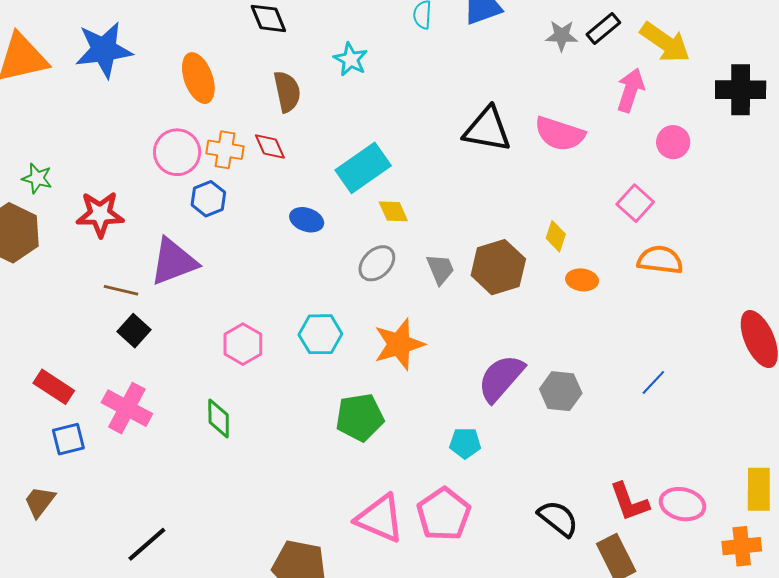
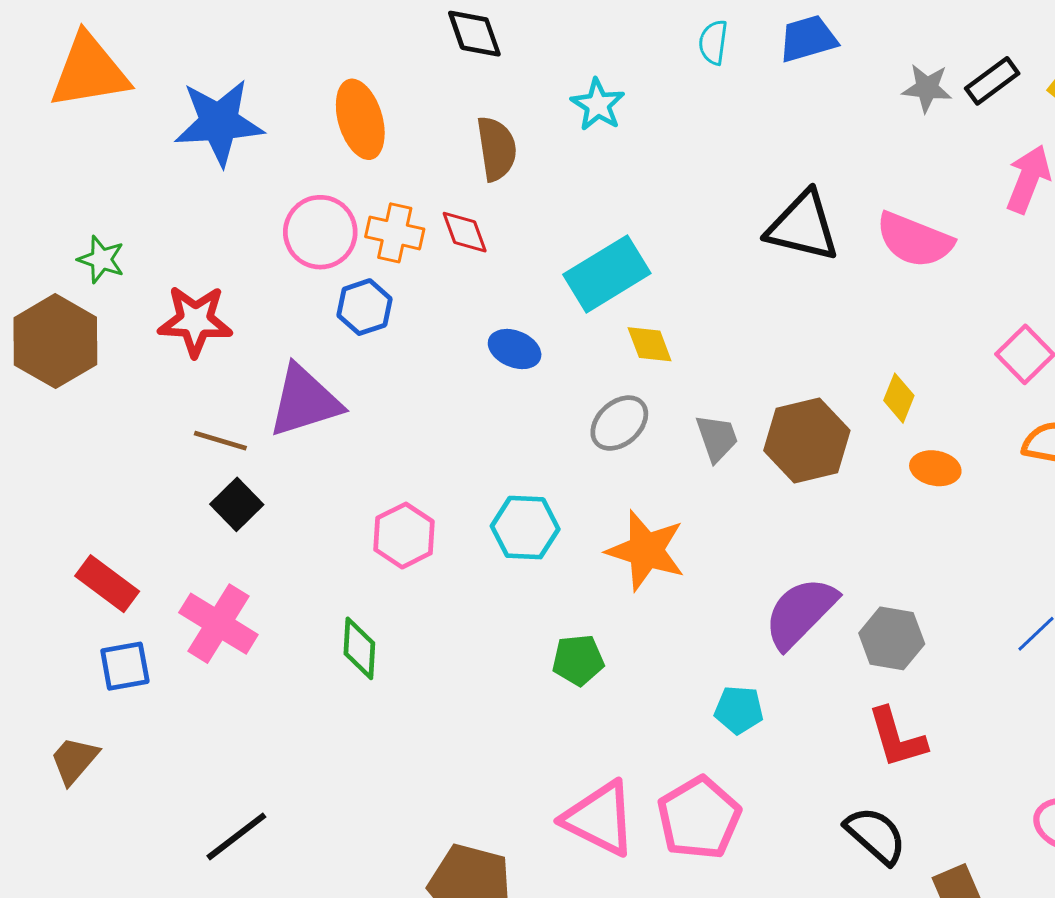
blue star: (104, 50) -> (219, 122), moved
orange star: (399, 344) -> (646, 551), turned 30
green pentagon: (360, 417) -> (578, 660), size x0.7
red L-shape: (629, 502) -> (897, 738), moved

